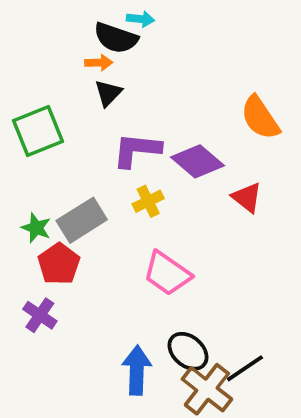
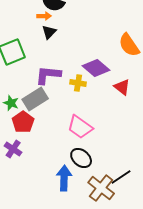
purple L-shape: (137, 150) -> (48, 75), moved
yellow cross: (148, 201) -> (78, 83), moved, turned 35
black ellipse: (188, 351) -> (81, 158), moved

